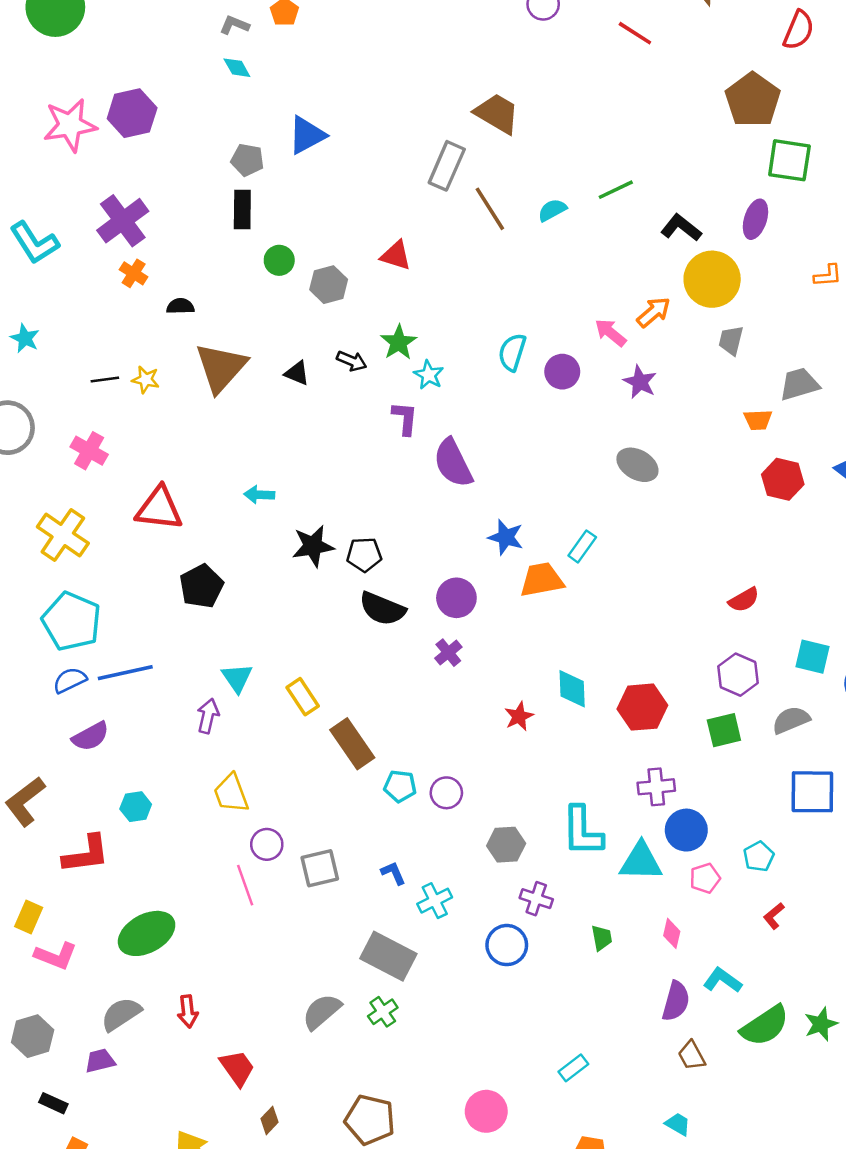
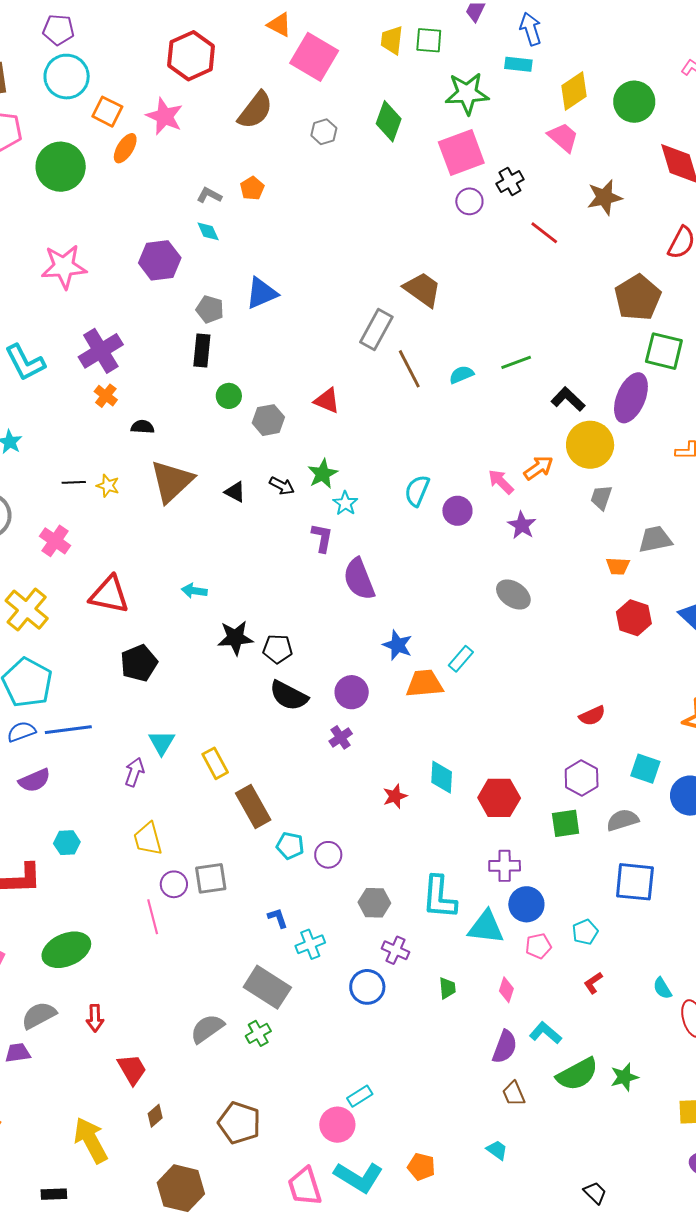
purple hexagon: (132, 113) -> (160, 260), moved
purple ellipse: (755, 219) -> (631, 398), size x1.5
gray square: (320, 868) -> (211, 878), moved
cyan rectangle: (573, 1068) -> (360, 1096), moved

